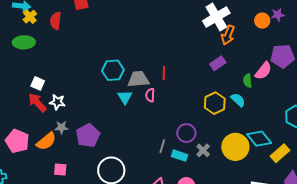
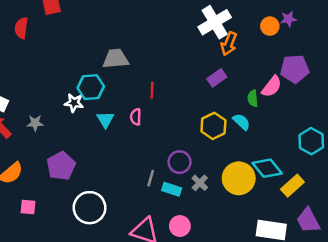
gray trapezoid: (138, 79) -> (116, 59), moved
white star: (57, 102) -> (74, 103), moved
gray star: (61, 127) -> (35, 123), moved

